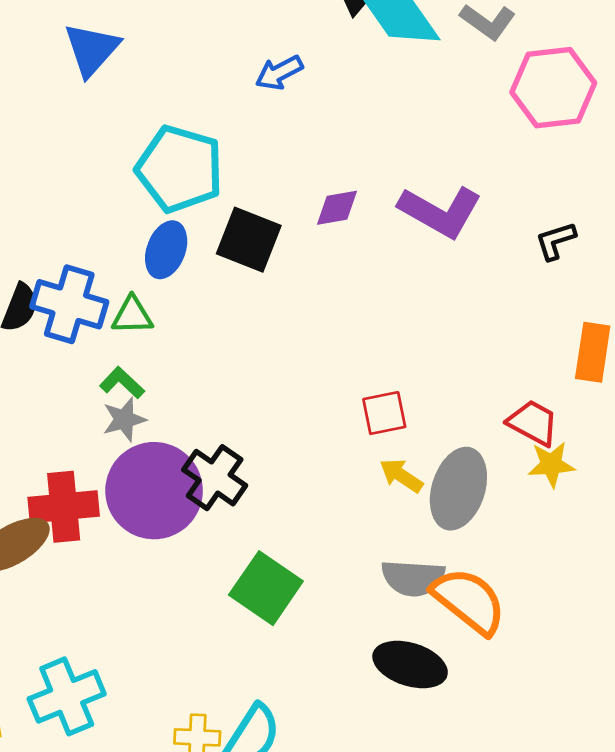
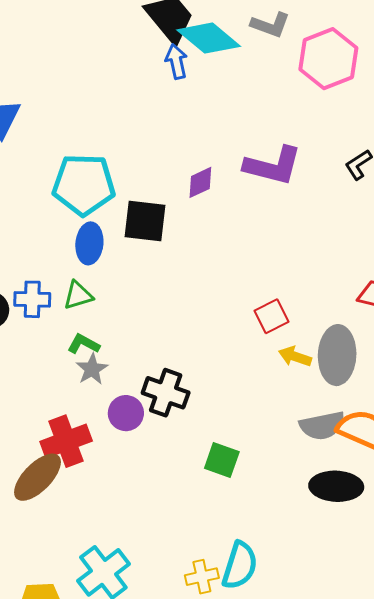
blue arrow: (279, 73) -> (176, 61), moved, turned 120
blue cross: (69, 304) -> (32, 299), size x0.7
purple circle: (154, 491) -> (126, 413), size x0.5
green square: (266, 588) -> (222, 460), size x0.7

